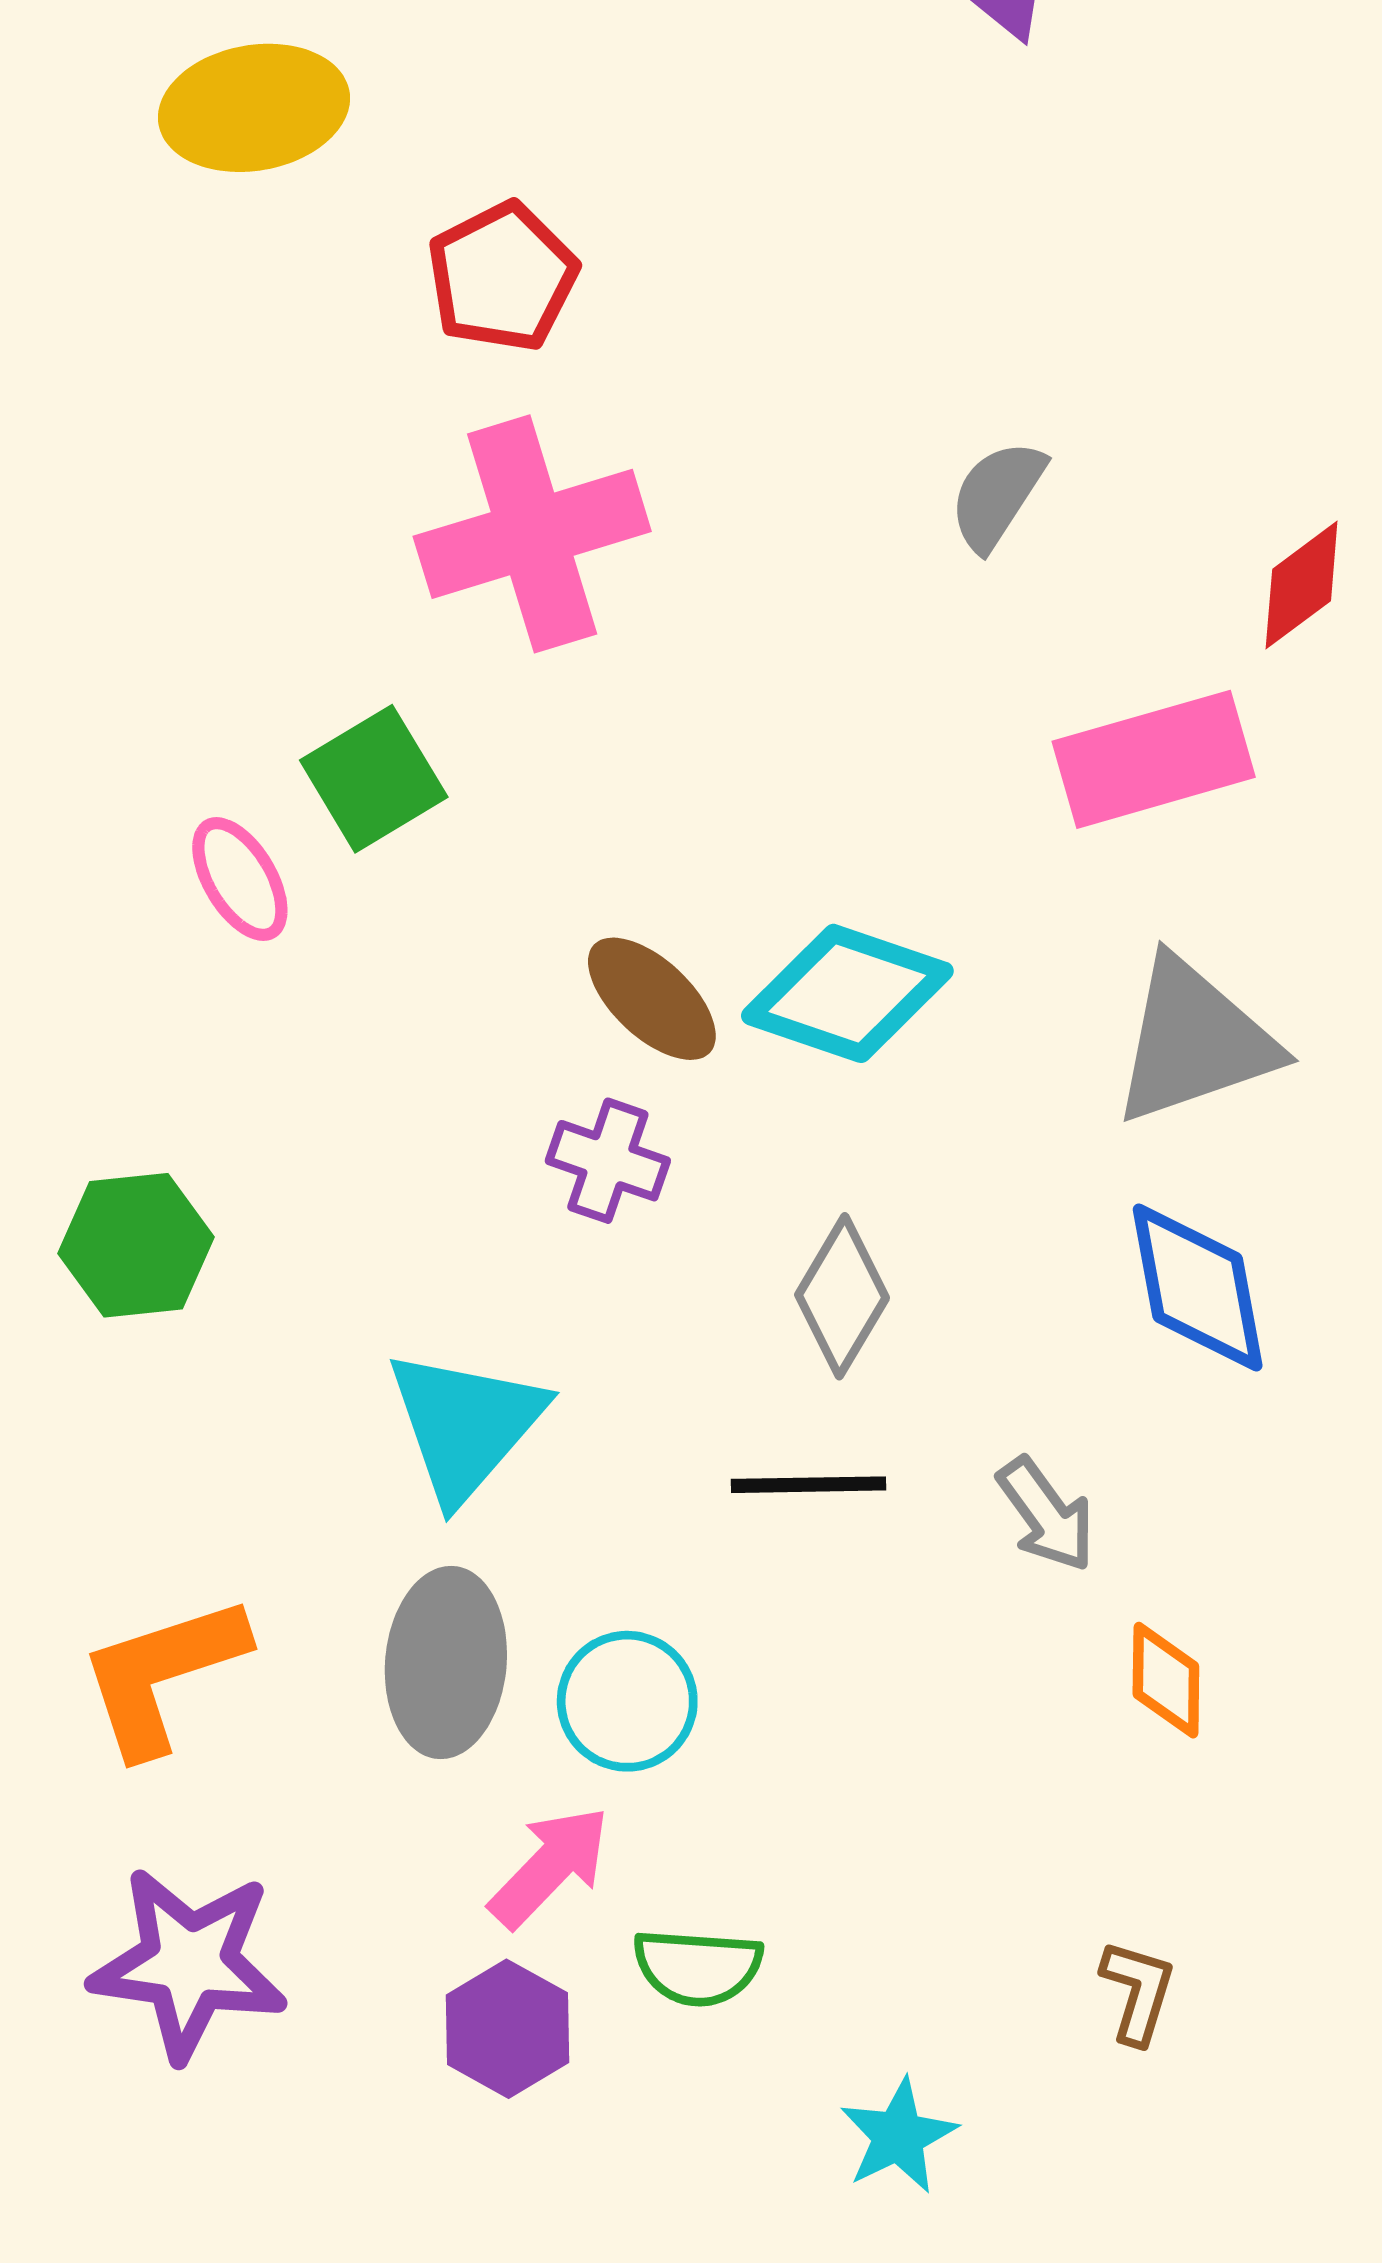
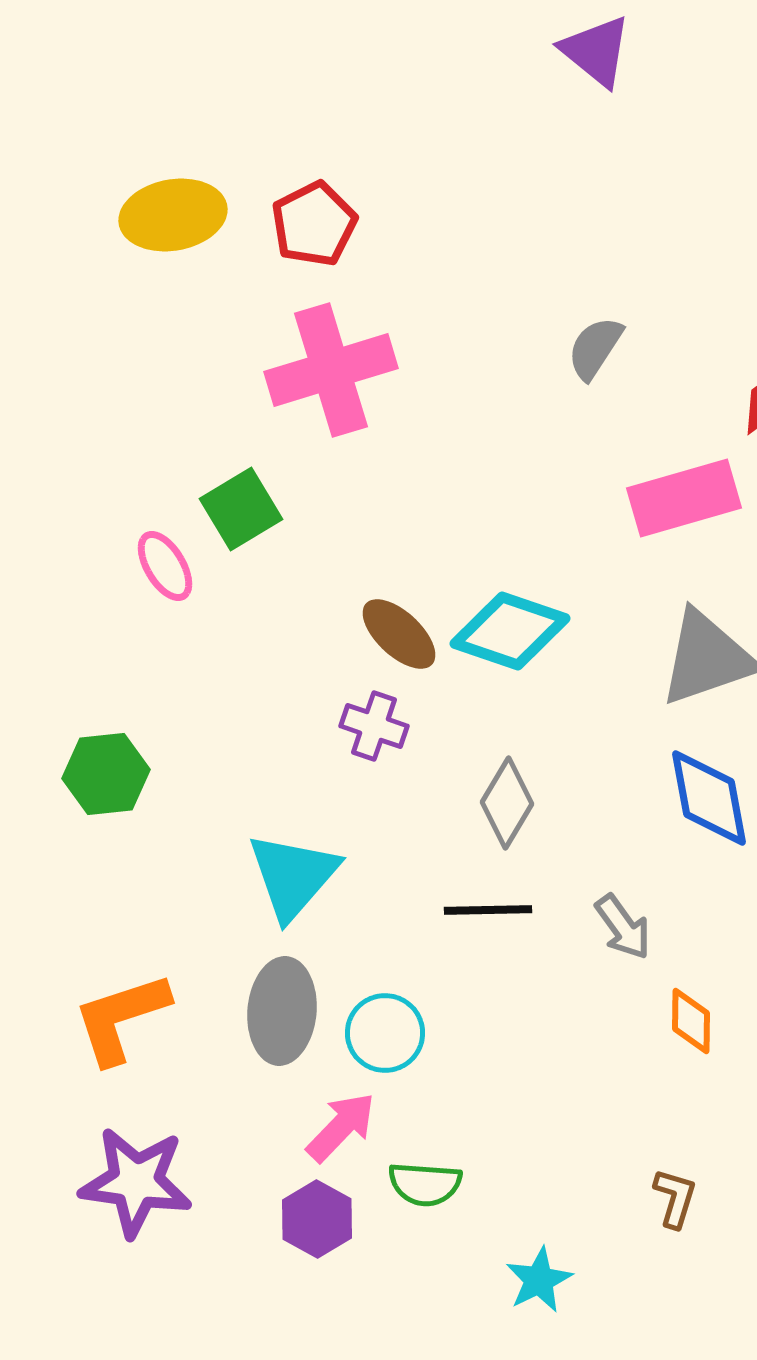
yellow ellipse: (254, 108) -> (173, 215), moved

